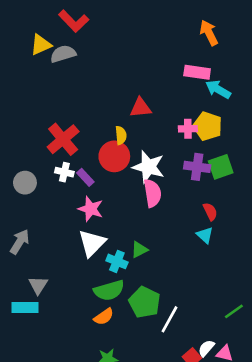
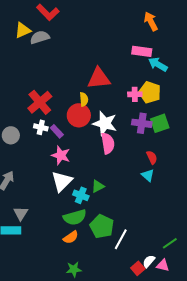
red triangle: (141, 108) -> (99, 78), size x1.4
green line: (234, 311) -> (170, 243), moved

